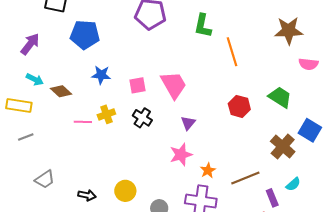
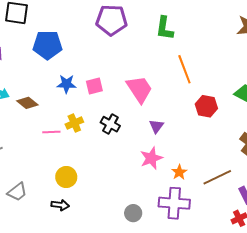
orange line: (232, 52) -> (184, 69), moved
pink square: (138, 85) -> (94, 86), moved
yellow circle: (125, 191) -> (66, 177), moved

